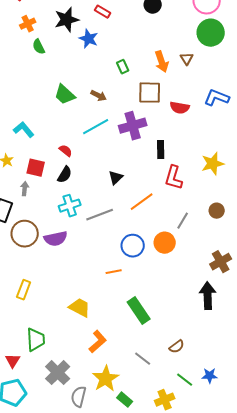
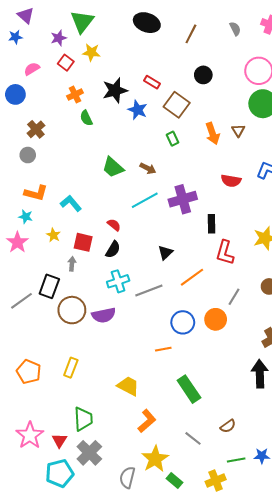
brown square: (150, 93) -> (177, 105), moved, turned 35
gray cross: (58, 373) -> (89, 453), moved
green line: (185, 380) -> (236, 460), turned -48

